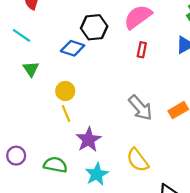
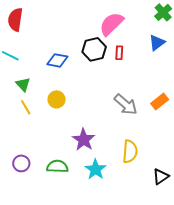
black hexagon: (94, 27) -> (94, 49), moved
yellow line: (66, 113) -> (26, 107), moved
yellow semicircle: (138, 160) -> (130, 151), turned -130

